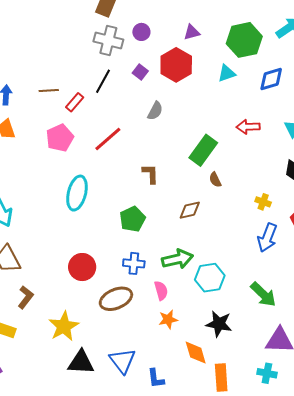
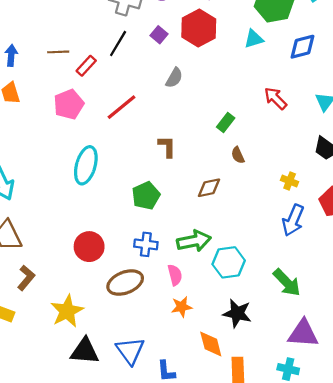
red arrow: (248, 127) -> (275, 98), turned 45
green rectangle: (203, 150) -> (226, 122), size x0.6

